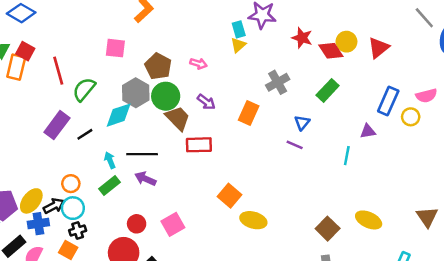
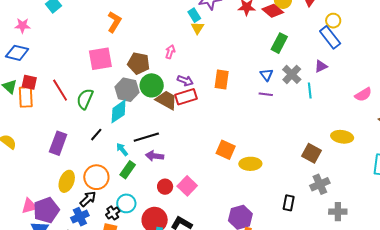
pink square: (115, 48) -> (100, 59), size x1.4
pink arrow: (198, 64) -> (170, 52), turned -72
gray cross: (278, 82) -> (292, 74), moved
pink semicircle: (426, 96) -> (363, 95), moved
blue rectangle: (388, 101) -> (330, 37), turned -45
yellow circle: (411, 117) -> (333, 21), moved
purple rectangle: (57, 125) -> (58, 143), moved
red rectangle: (199, 145) -> (186, 97), moved
orange circle: (71, 184) -> (96, 177), size x1.6
yellow ellipse: (31, 201) -> (67, 181), moved
cyan circle: (73, 208) -> (126, 203), moved
red circle: (137, 224) -> (165, 187), moved

